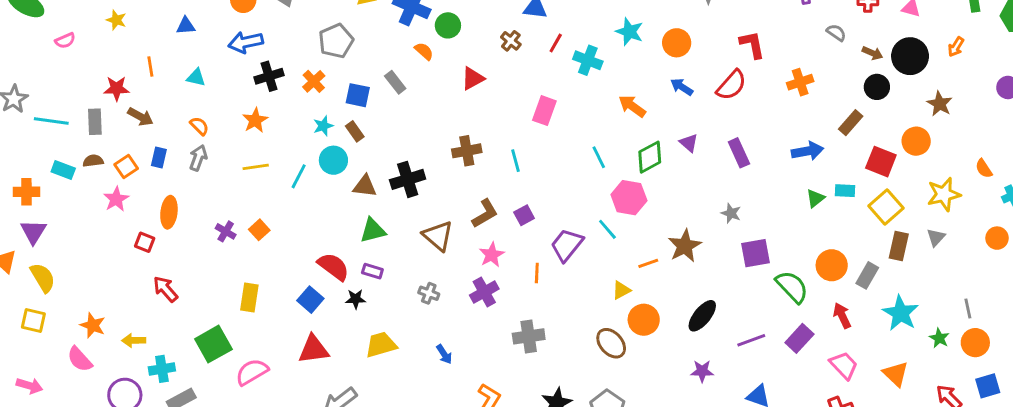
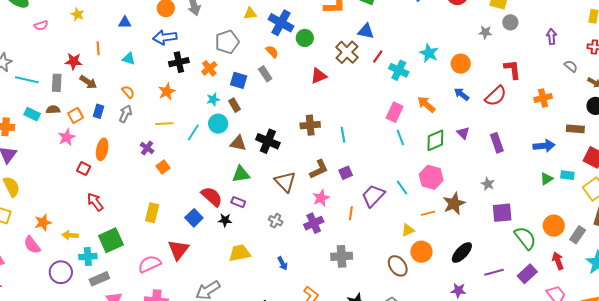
brown cross: (511, 41) -> (347, 52), size x1.6
orange semicircle: (424, 51) -> (272, 52), moved
pink rectangle: (544, 111) -> (395, 112), moved
brown rectangle: (851, 123) -> (575, 129), turned 48
black cross: (408, 179) -> (268, 141), turned 35
pink hexagon: (629, 198) -> (431, 177), moved
purple cross: (226, 231) -> (147, 148), moved
orange star: (93, 325) -> (43, 222), turned 30
green square: (213, 344) -> (111, 240), moved
red triangle: (314, 349) -> (178, 250), moved, turned -50

